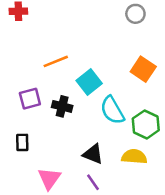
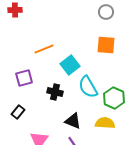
orange square: (143, 69) -> (106, 45), moved, turned -30
black cross: (62, 106) -> (55, 92), moved
black rectangle: (22, 142) -> (18, 112), turned 40

